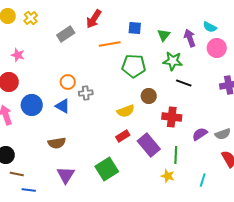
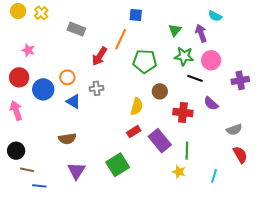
red arrow: (94, 19) -> (99, 56), moved
cyan semicircle: (210, 27) -> (215, 16), moved
blue square: (135, 28) -> (136, 15), moved
gray rectangle: (66, 34) -> (76, 29), turned 54
orange line: (110, 44) -> (121, 39), turned -55
pink circle: (217, 48) -> (211, 60), moved
orange circle: (68, 82) -> (67, 77), moved
blue circle: (32, 105) -> (43, 89), moved
yellow semicircle: (126, 111) -> (137, 106), turned -54
purple semicircle: (200, 134) -> (211, 103), moved, turned -105

